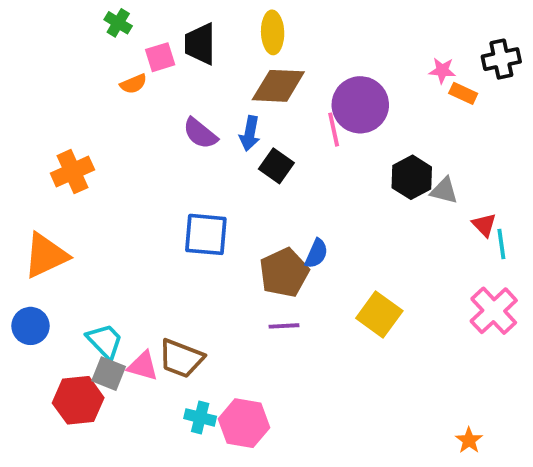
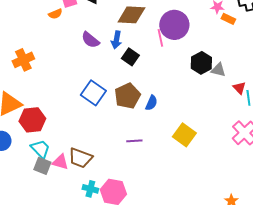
blue square: (206, 234) -> (93, 93), turned 30
brown pentagon: (284, 273) -> (127, 96), moved
red hexagon: (78, 400) -> (32, 120), moved

